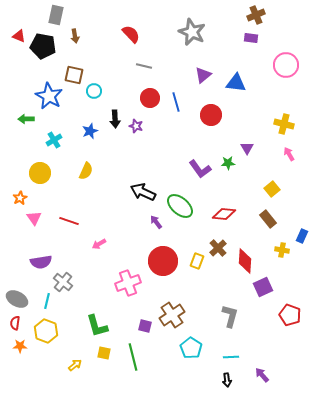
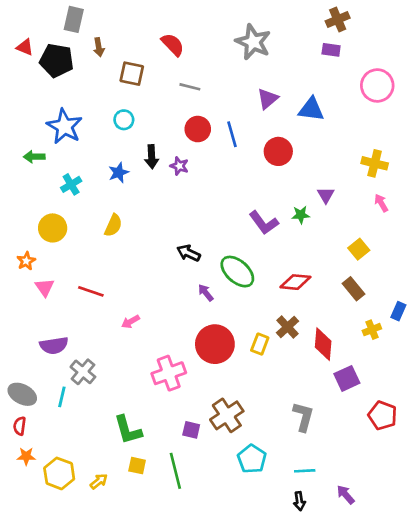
brown square: (74, 75) -> (132, 74), moved
black arrow: (143, 192) -> (189, 253), size x0.7
yellow cross: (282, 250) -> (372, 330), turned -32
yellow hexagon: (46, 331) -> (59, 473), moved

